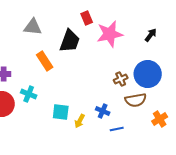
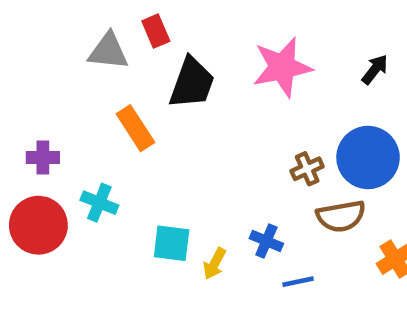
red rectangle: (87, 18) -> (156, 31), moved

